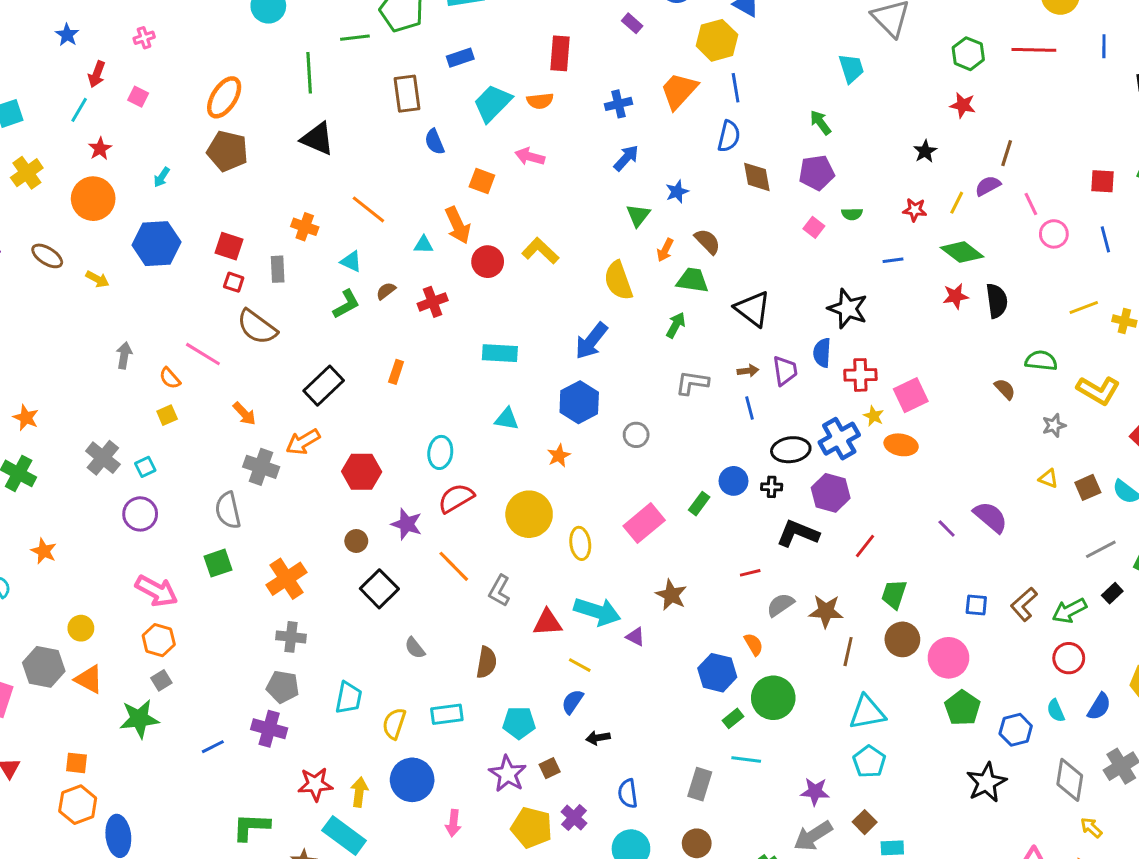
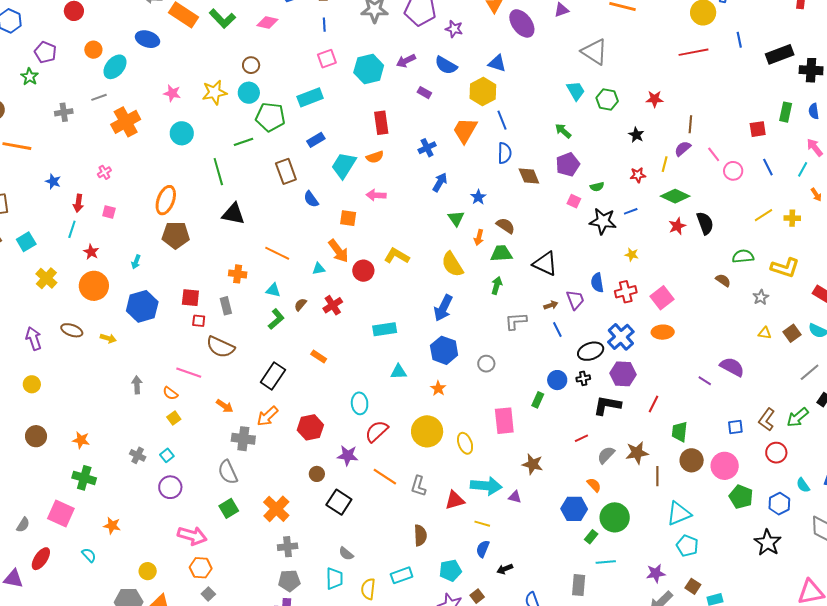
green hexagon: (968, 54) -> (607, 99), moved
black star: (848, 309) -> (603, 221), moved
orange rectangle: (396, 372) -> (319, 357), turned -63
yellow star: (874, 416) -> (632, 255), moved
gray cross: (103, 458) -> (138, 455), size x0.7
pink rectangle: (644, 523) -> (504, 421), turned -44
gray semicircle: (415, 648) -> (346, 554), moved
red circle: (1069, 658) -> (776, 453), moved

